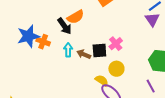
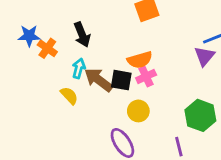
orange semicircle: (76, 17) -> (140, 60), moved
blue star: (28, 36) -> (29, 36), size x0.7
brown arrow: (84, 54) -> (99, 80), size x1.5
yellow semicircle: (102, 80) -> (69, 96), moved

